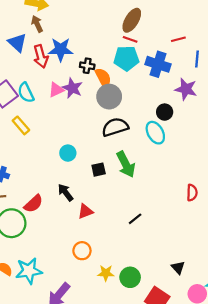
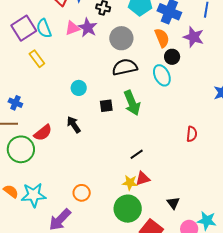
orange semicircle: (103, 78) -> (162, 38), moved
red triangle: (85, 211) -> (143, 179), moved
orange circle: (82, 251) -> (82, 193), moved
yellow star: (106, 273) -> (130, 183), moved
green circle: (130, 277) -> (128, 209), size x1.4

